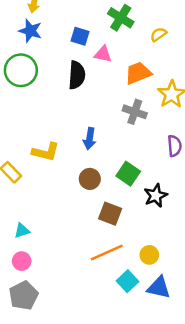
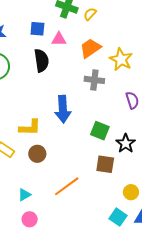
yellow semicircle: (158, 34) -> (90, 14), moved
blue arrow: (90, 139) -> (63, 109), size x1.5
brown circle: (90, 179) -> (37, 154), moved
brown square: (110, 214) -> (105, 164), moved
orange line: (107, 252) -> (67, 186), moved

